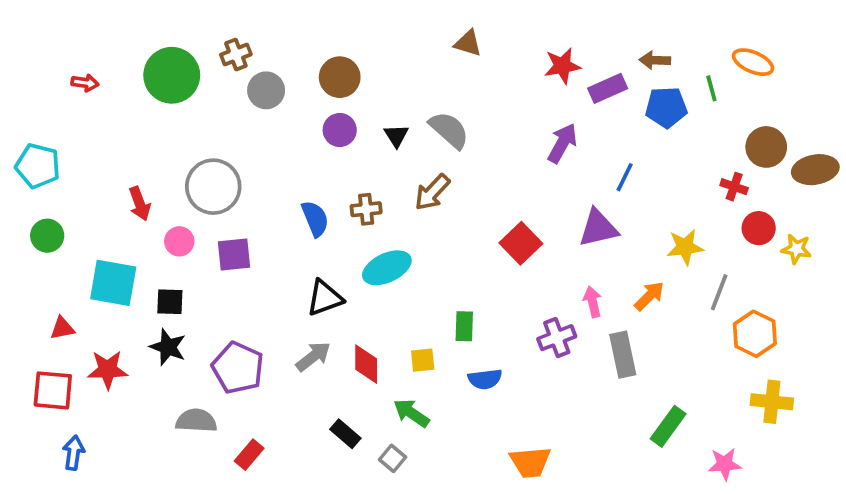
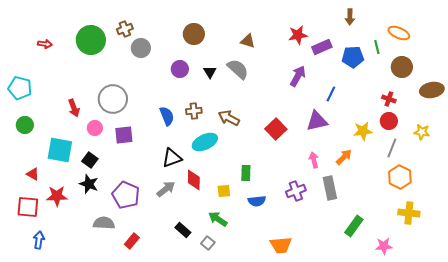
brown triangle: (468, 43) -> (248, 41), moved
brown arrow: (655, 60) -> (350, 17), moved, turned -91
brown circle: (340, 77) -> (194, 34), moved
brown circle: (766, 147) -> (402, 67), moved
brown arrow: (432, 192) -> (229, 118), moved, turned 75
red circle: (759, 228) -> (389, 121), moved
gray line: (719, 292) -> (392, 148), moved
black square: (170, 302) -> (90, 160), turned 35
red triangle: (62, 328) -> (33, 174), turned 40
purple cross: (557, 338) -> (296, 191), moved
red diamond: (366, 364) -> (194, 180), moved

